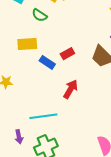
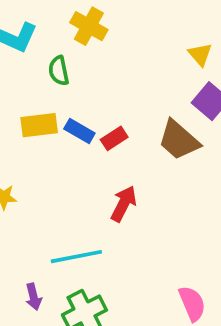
green semicircle: (40, 15) -> (59, 71), turned 49
blue rectangle: (47, 62) -> (79, 131), moved

